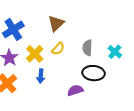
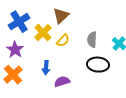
yellow cross: (35, 54) -> (43, 33), moved
purple semicircle: (75, 90) -> (62, 82), moved

